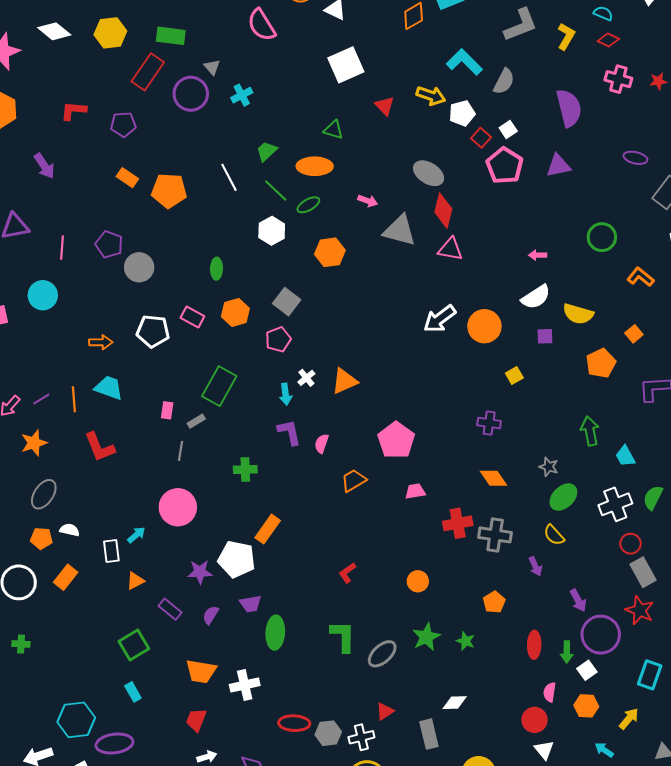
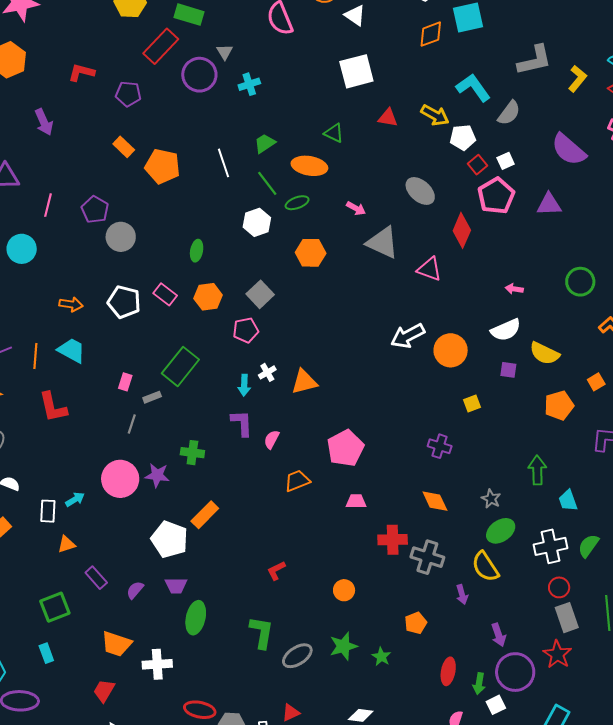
red triangle: (385, 106) -> (388, 118), turned -45
purple semicircle: (569, 108) -> (569, 150), turned 135
red diamond: (443, 211) -> (462, 230), moved
yellow semicircle: (554, 535) -> (485, 567), size x1.4
purple star: (200, 572) -> (157, 475), moved

